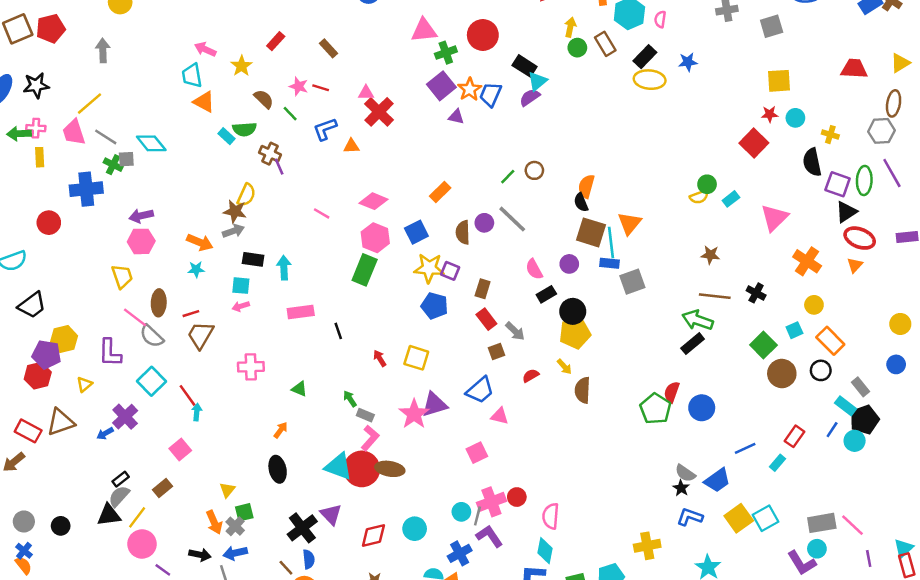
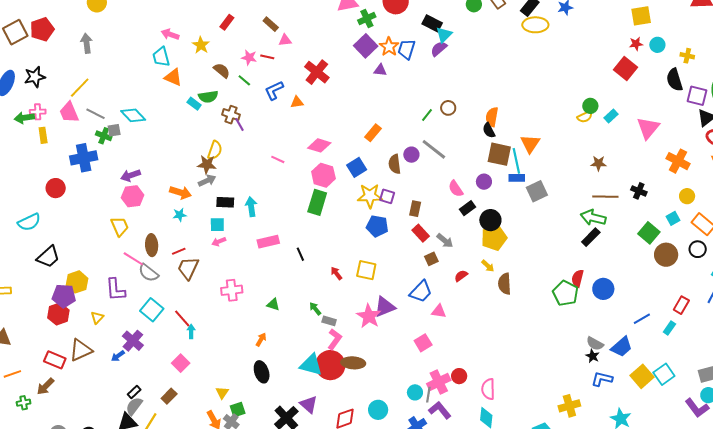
pink triangle: (366, 93) -> (285, 40), moved

